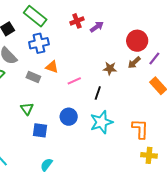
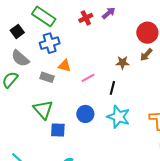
purple arrow: (97, 27) -> (109, 13), moved
green triangle: (27, 109) -> (43, 110), size x1.5
cyan star: (101, 122) -> (118, 117), turned -30

